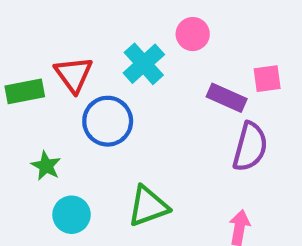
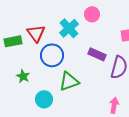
purple rectangle: (227, 98) -> (97, 54), moved
green triangle: (148, 206) -> (69, 81), moved
cyan circle: (72, 215) -> (44, 99), moved

